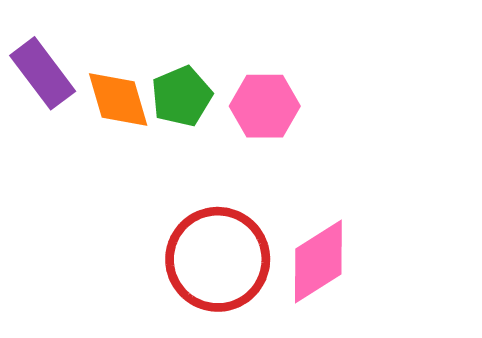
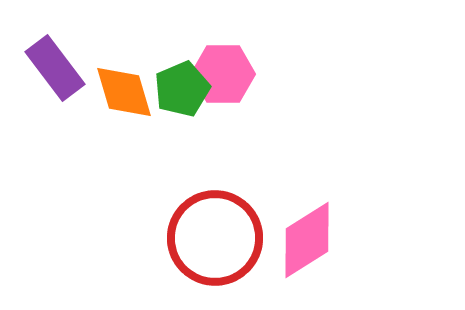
pink hexagon: (265, 106) -> (223, 74), moved

